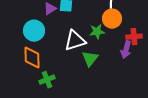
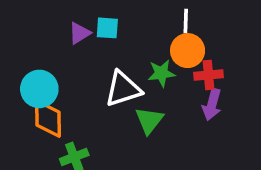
cyan circle: (34, 31) -> (39, 89), moved
red cross: (134, 37) -> (208, 75), moved

